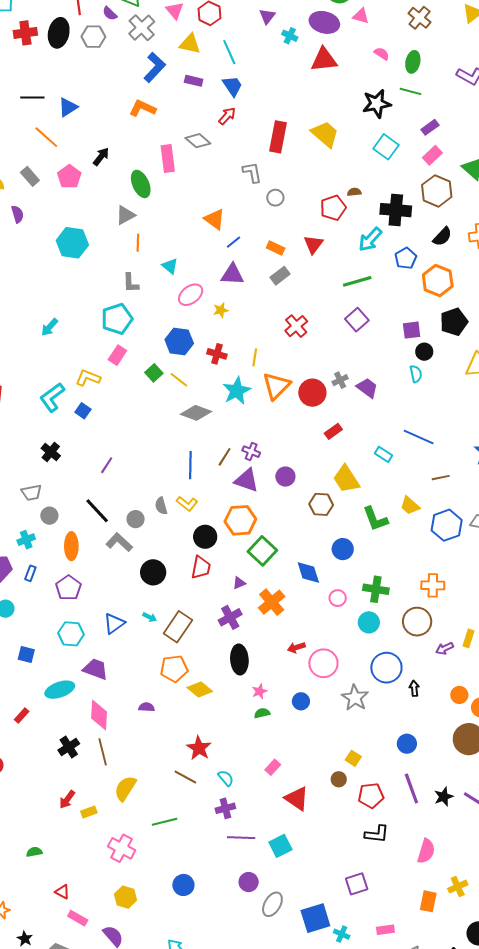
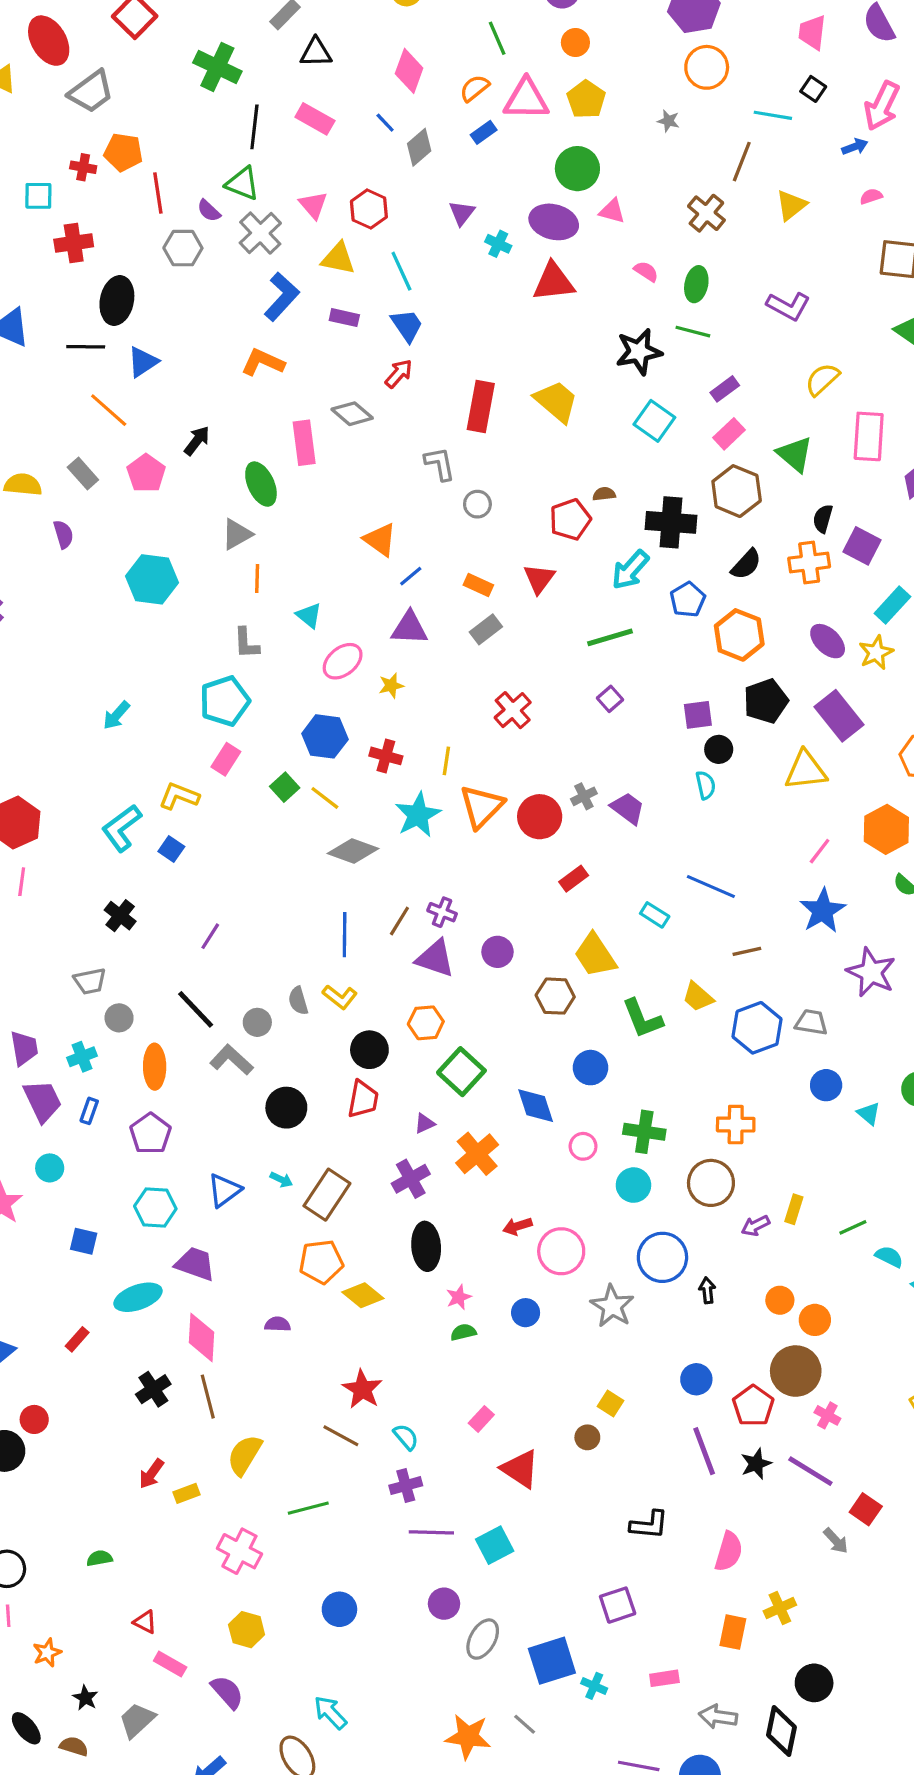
black ellipse: (59, 33) -> (117, 301), moved
purple square: (357, 320) -> (610, 699), size x0.7
orange hexagon: (240, 520) -> (426, 1023), size x0.7
red pentagon: (371, 795) -> (753, 1406), moved, turned -30

